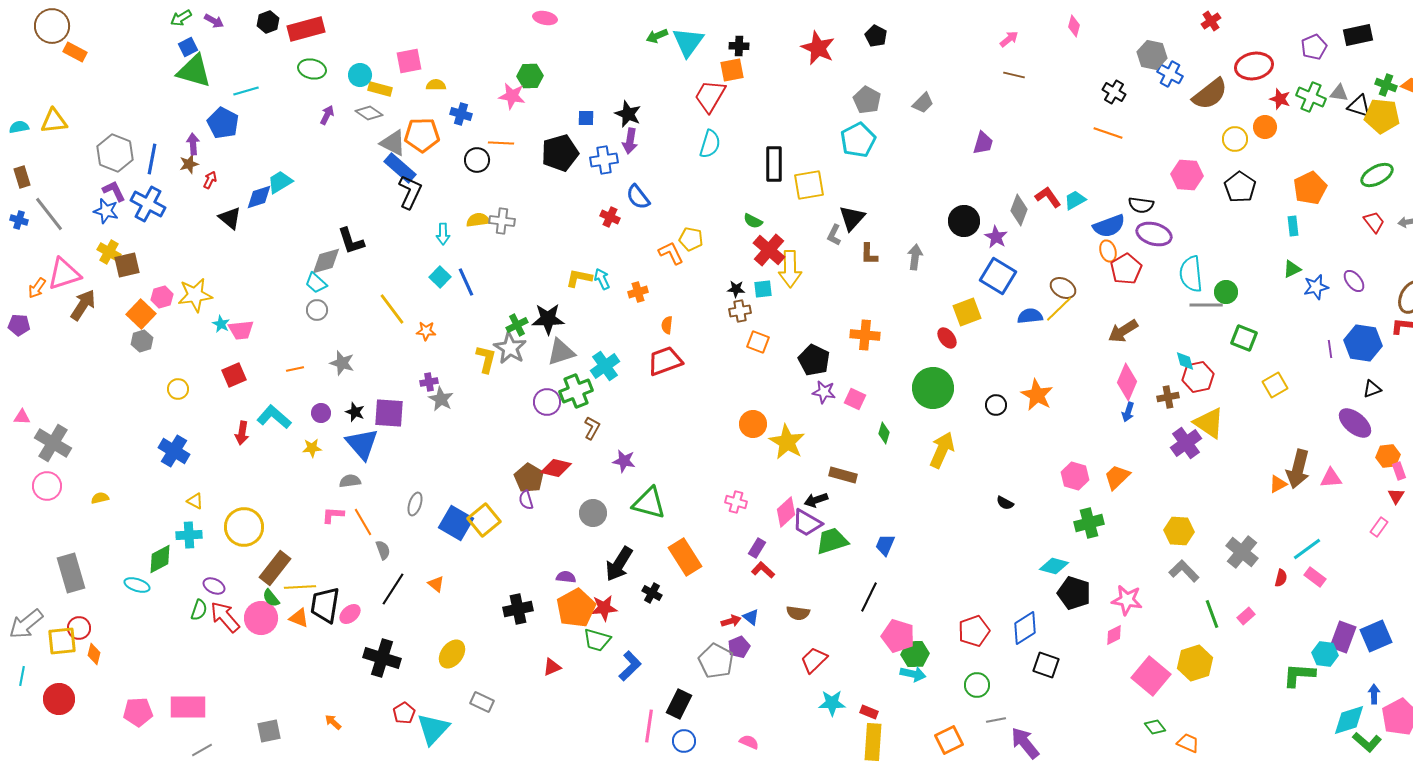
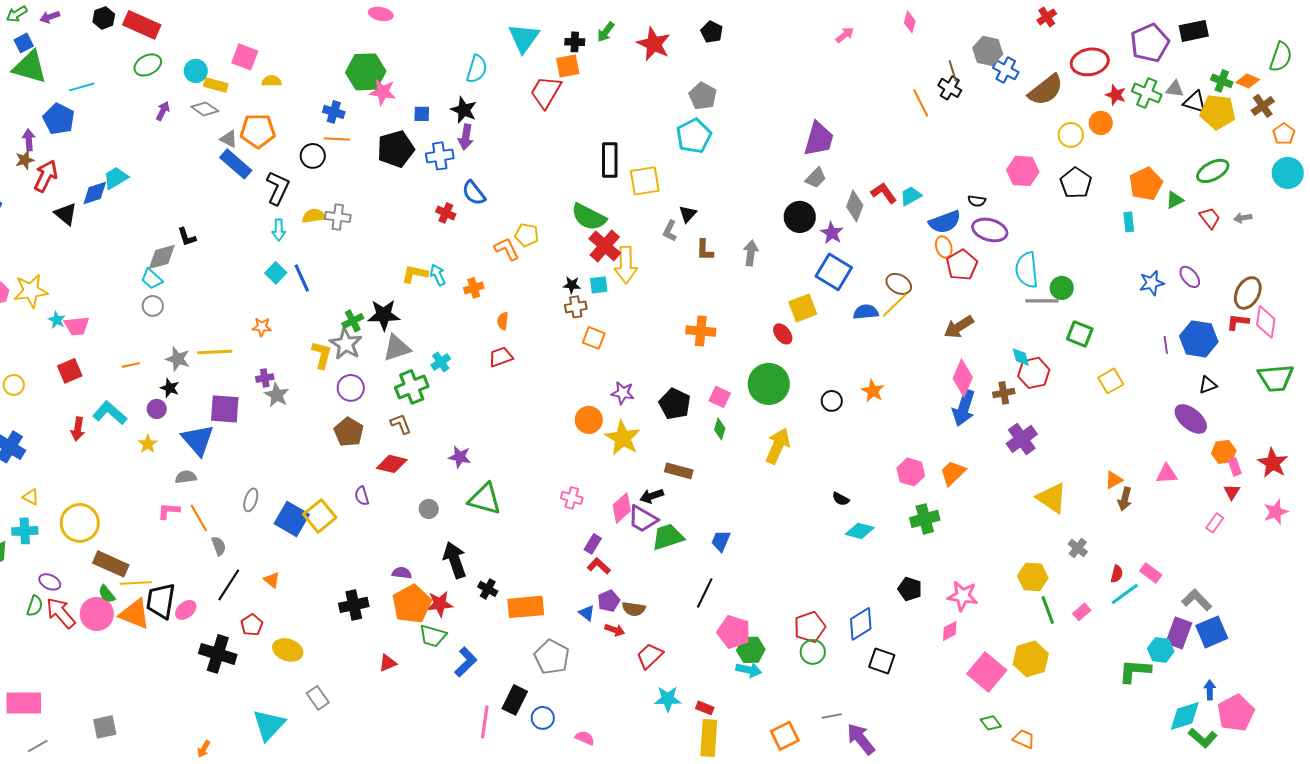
purple arrow: (214, 21) -> (50, 17), turned 132
red rectangle: (306, 29) -> (142, 25), turned 39
green arrow: (657, 36) -> (606, 32), moved, turned -30
purple pentagon: (1314, 47) -> (1150, 43), size x1.5
pink square: (409, 61) -> (245, 57), turned 32
green ellipse: (312, 69) -> (148, 65), turned -40
brown line: (1014, 75) -> (953, 71), moved, turned 60
green hexagon: (530, 76) -> (366, 72), size x1.5
pink star: (512, 96) -> (383, 92), moved
gray trapezoid: (923, 103) -> (816, 178), moved
blue cross: (461, 114) -> (334, 112), moved
orange line: (1108, 133) -> (921, 103), moved, turned 44
gray triangle: (393, 143) -> (229, 139), size x0.7
purple trapezoid: (983, 143) -> (819, 139), size x1.5
cyan semicircle: (710, 144) -> (477, 69), moved
red arrow: (210, 180) -> (46, 176), size x1.8
black L-shape: (410, 192) -> (278, 188), moved
black semicircle: (1141, 205) -> (977, 201), size x0.7
black triangle: (852, 218) -> (688, 214), size x0.7
green semicircle: (753, 221) -> (589, 217), size x1.8
black L-shape: (351, 241) -> (187, 237), size x0.7
green triangle: (1292, 269) -> (1175, 200), moved
yellow line: (392, 309) -> (215, 352), moved, turned -56
black pentagon: (814, 360) -> (675, 404), moved
red trapezoid: (665, 361) -> (501, 357), size x0.7
cyan cross: (605, 366) -> (441, 362), size x0.7
purple star: (824, 392) -> (623, 393), moved
orange star: (1037, 395) -> (873, 391), size x0.7
pink square: (855, 399) -> (720, 397), moved
purple circle: (547, 402) -> (351, 388), moved
black star: (355, 412) -> (170, 388), moved
blue arrow: (1128, 412) -> (964, 408), size x1.8
yellow triangle: (1209, 423) -> (1052, 498), moved
brown L-shape: (592, 428) -> (401, 424), moved, turned -50
yellow star: (312, 448) -> (148, 444), turned -30
brown arrow: (1298, 469) -> (1125, 499), moved, size x0.6
brown pentagon: (529, 478) -> (349, 432), moved
gray circle: (593, 513) -> (429, 509), size x0.7
yellow hexagon: (1179, 531) -> (1033, 577), moved
cyan line: (1307, 549) -> (1125, 594), moved
gray cross: (1242, 552) -> (1078, 548), size x0.6
orange rectangle: (685, 557) -> (526, 607), moved, turned -63
black arrow: (619, 564) -> (455, 560), turned 129
cyan diamond: (1054, 566) -> (860, 531), moved
brown rectangle: (275, 568) -> (111, 564), turned 76
gray L-shape: (1184, 571) -> (1197, 600), moved
black pentagon: (1074, 593) -> (910, 589), size x0.7
orange triangle: (299, 618) -> (135, 614), size x1.6
red arrow: (731, 621) -> (615, 630), moved, turned 36
purple pentagon: (739, 647) -> (609, 601), moved
yellow ellipse: (452, 654) -> (288, 650), turned 72
green circle: (977, 685) -> (813, 652), moved
gray rectangle: (482, 702) -> (318, 698), turned 30
red pentagon: (404, 713) -> (252, 625), moved
orange arrow: (333, 722) -> (204, 749), moved, turned -102
blue circle: (684, 741) -> (543, 718), moved

